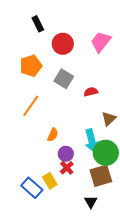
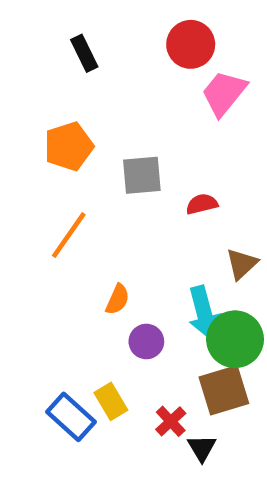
red circle: (63, 44) -> (191, 44), moved
gray square: (64, 79) -> (142, 175), turned -36
red cross: (67, 168) -> (171, 421), moved

